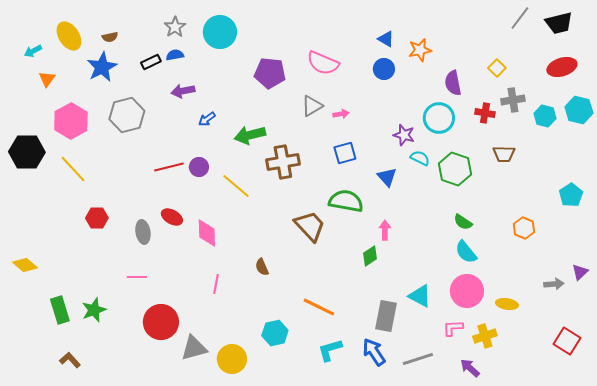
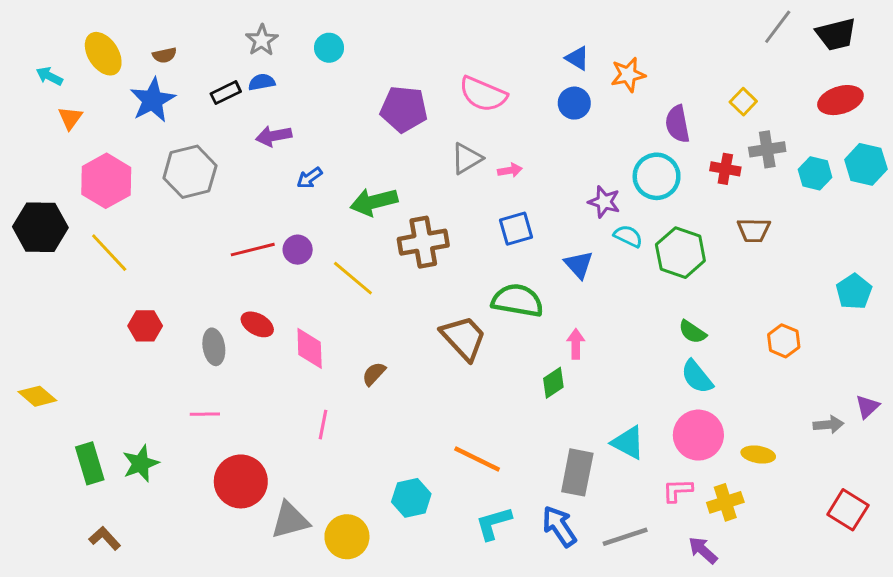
cyan circle: (220, 32) -> (329, 48), size x0.6
cyan arrow: (33, 51) -> (49, 76), turned 54
brown semicircle: (262, 267) -> (374, 374), moved, turned 66

